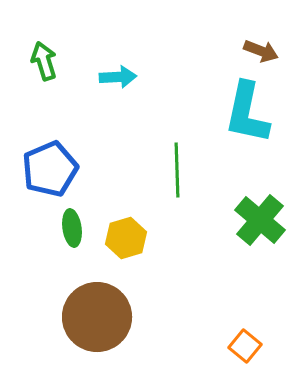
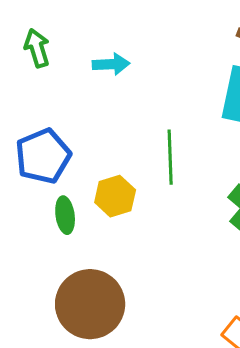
yellow hexagon: (126, 238) -> (115, 196), moved

